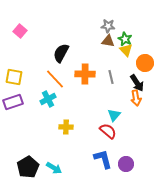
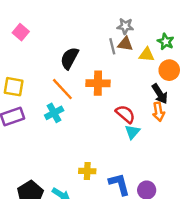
green star: (125, 39) -> (166, 42), moved
yellow triangle: (126, 50) -> (147, 55), turned -40
gray line: (111, 77) -> (112, 46), moved
yellow cross: (66, 127) -> (87, 171), moved
red semicircle: (108, 131) -> (125, 114), moved

